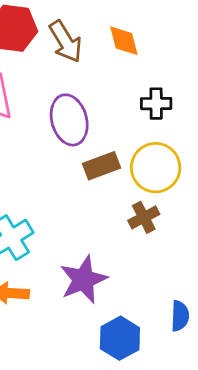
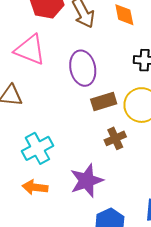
brown cross: (144, 217) -> (115, 138), moved

